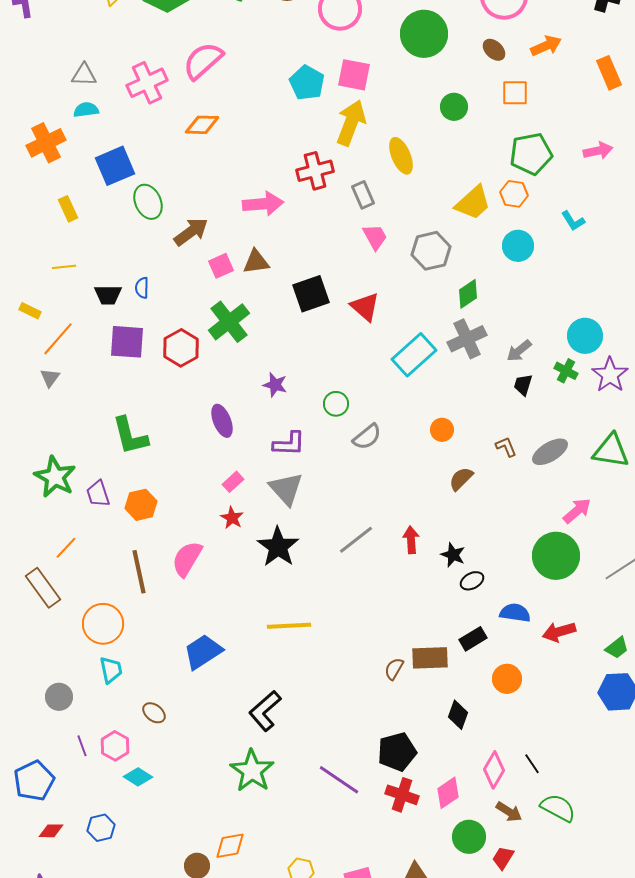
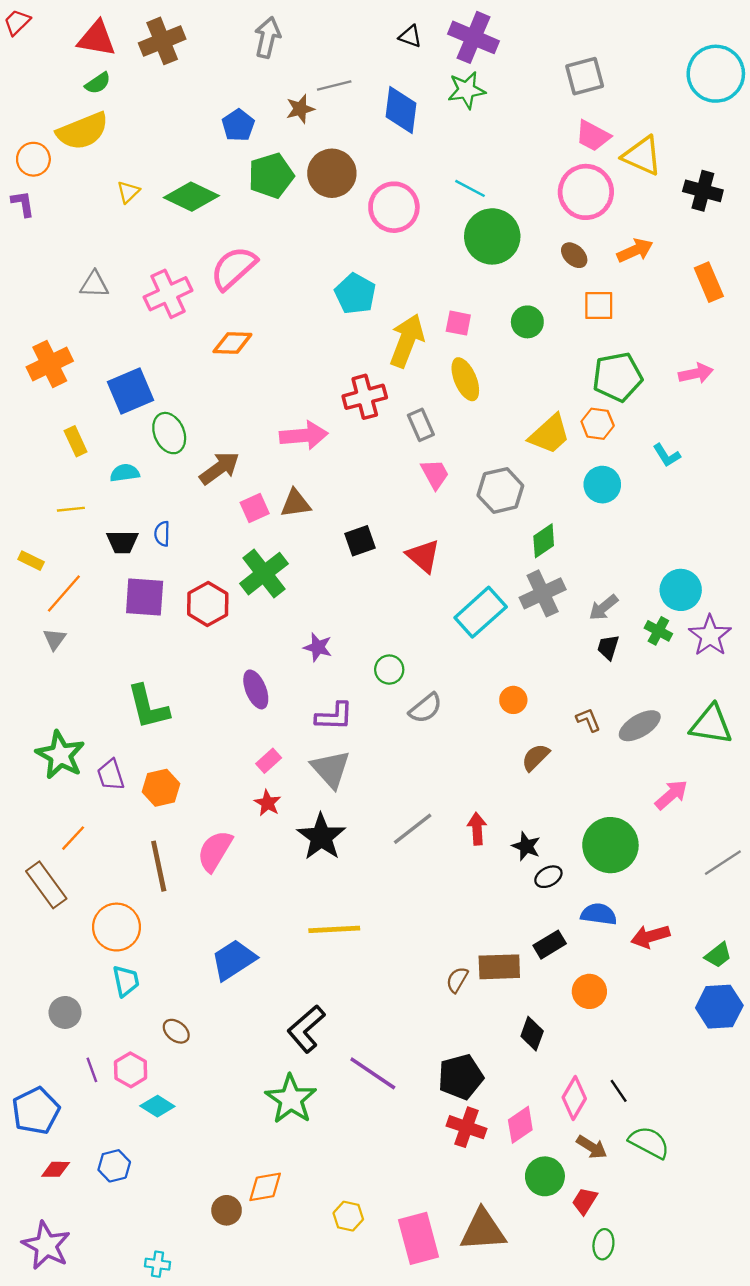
pink square: (354, 75) -> (458, 323), moved, size x0.7
cyan semicircle: (86, 110) -> (125, 473), moved
black square: (311, 294) -> (360, 541), size x0.7
green circle: (556, 556) -> (610, 845), moved
purple line: (339, 780) -> (373, 1073), moved

